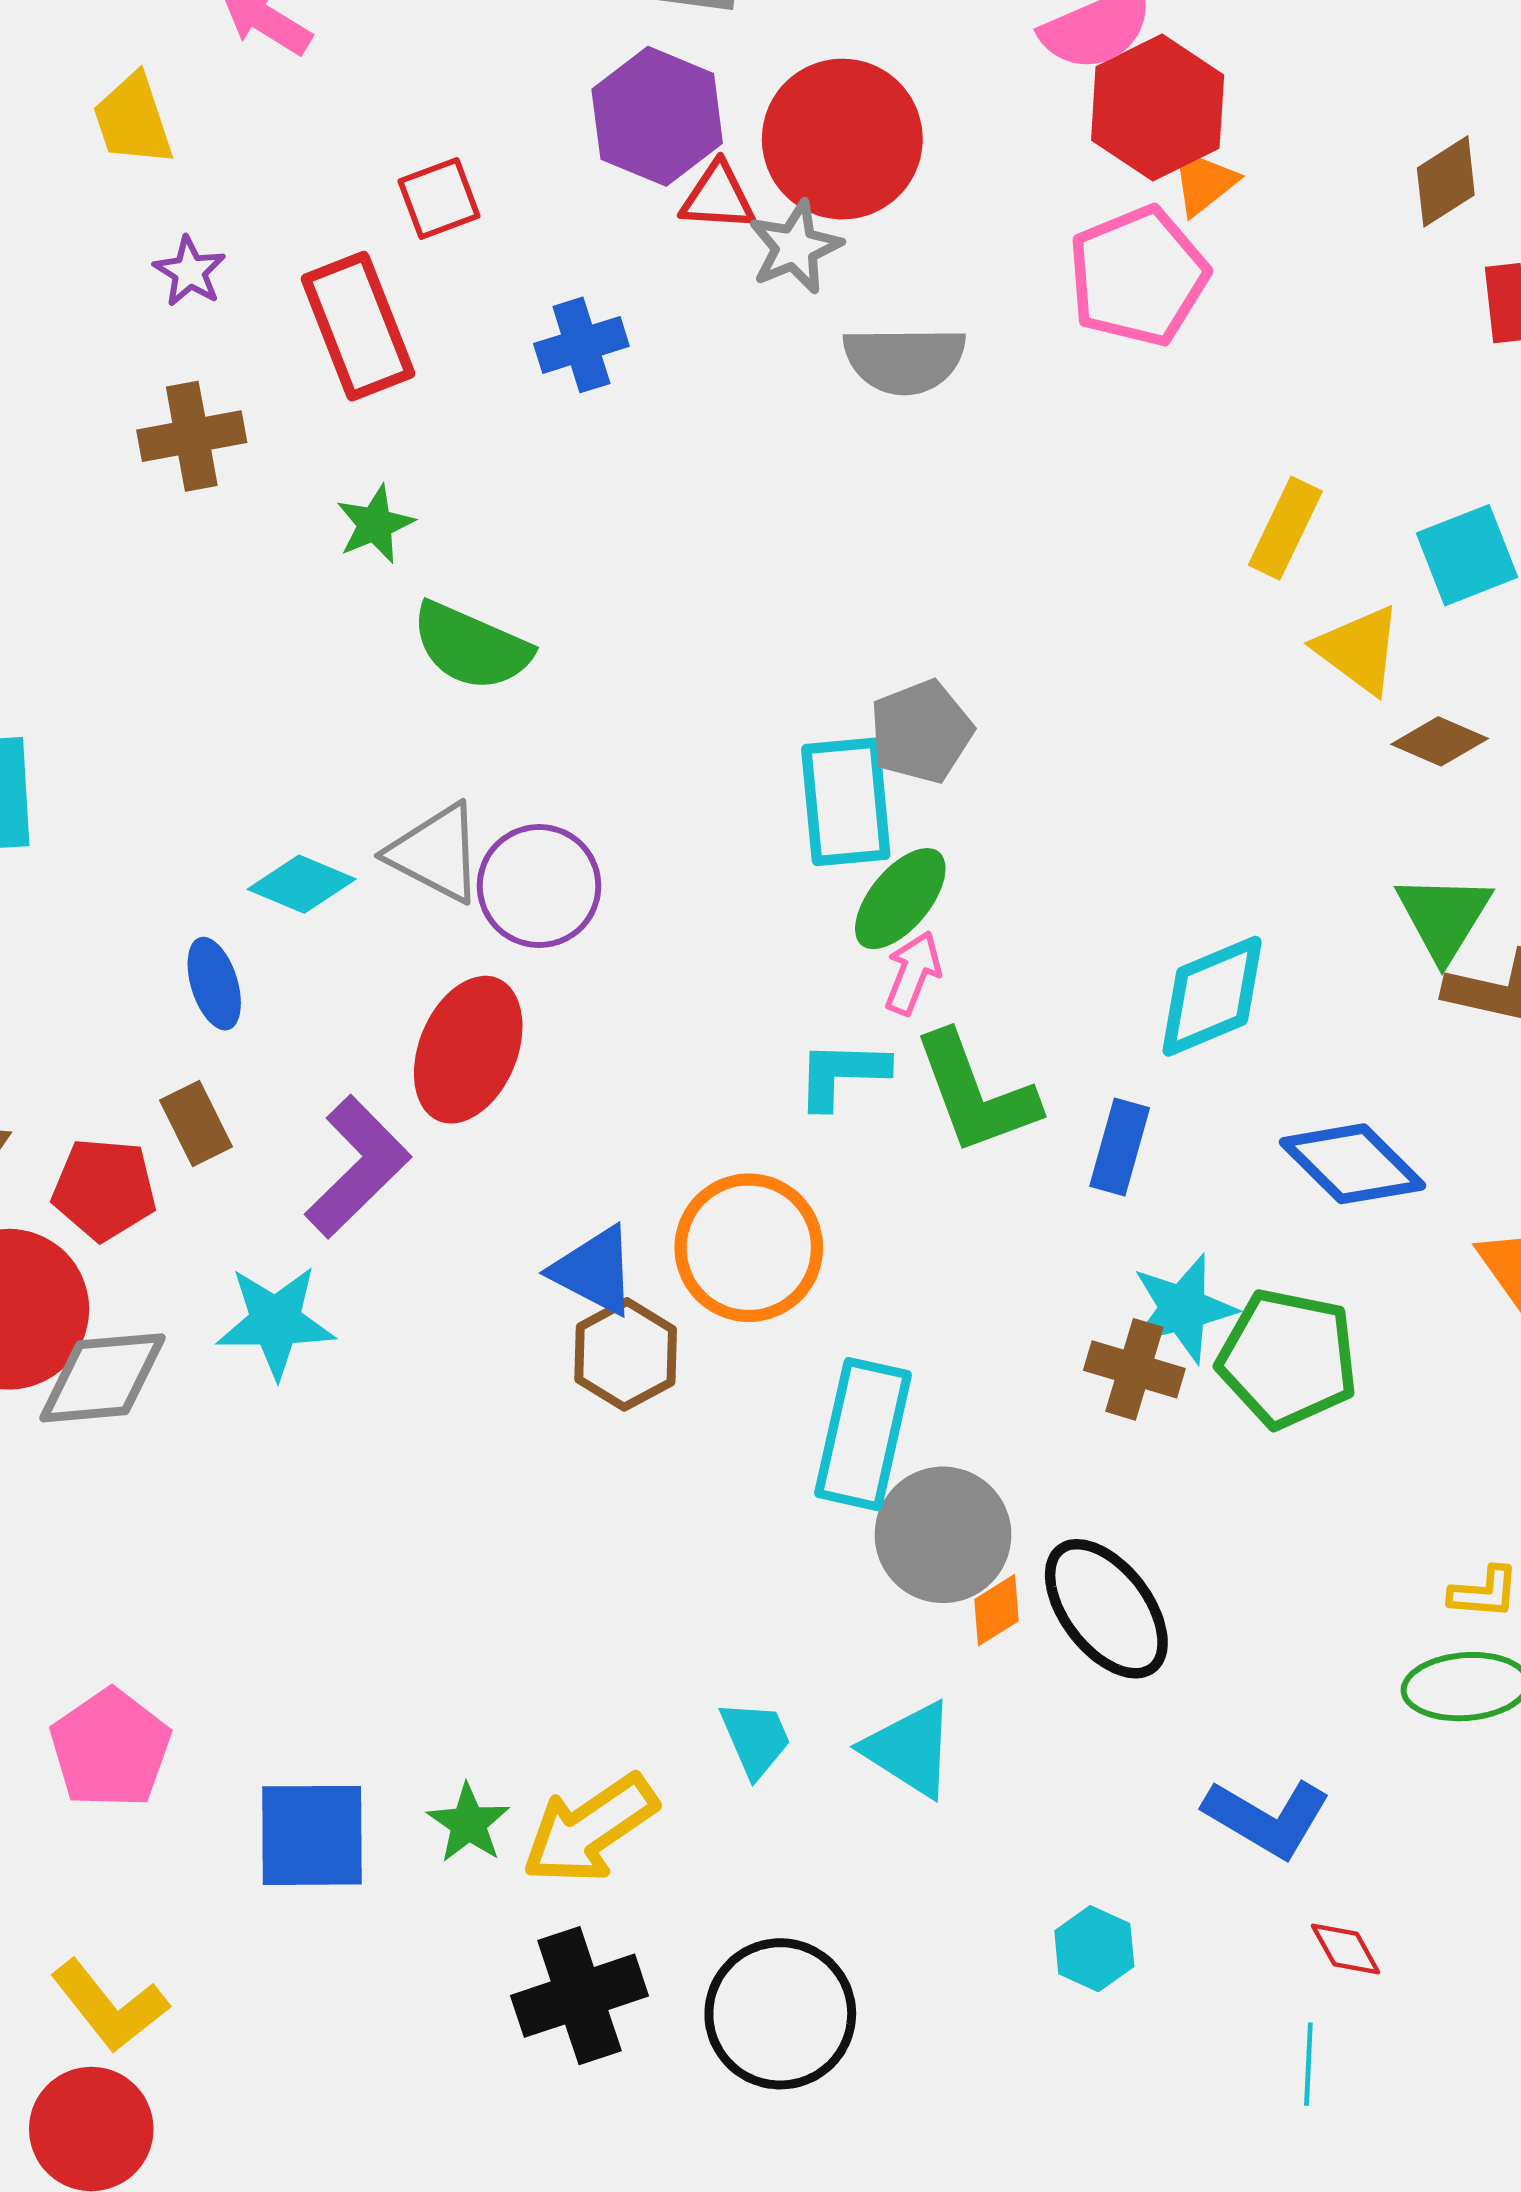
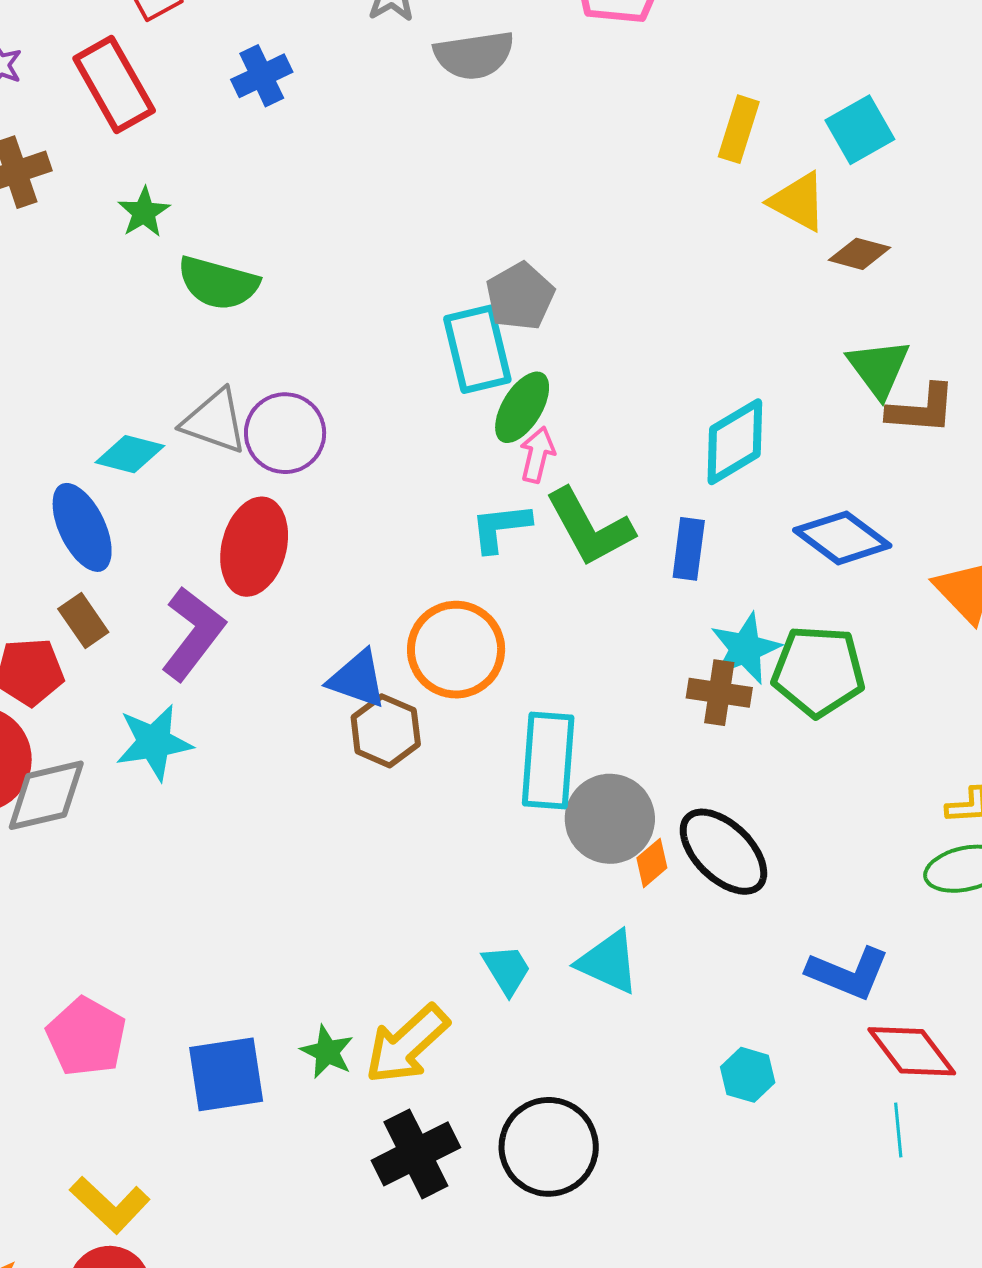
blue ellipse: (214, 984) -> (82, 527), size x1.5
red diamond: (1346, 1949) -> (912, 1051), size x1.8

